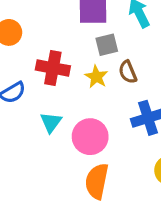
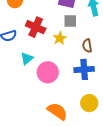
brown semicircle: (128, 72) -> (87, 46), moved
orange semicircle: (97, 181) -> (57, 111), moved, turned 100

